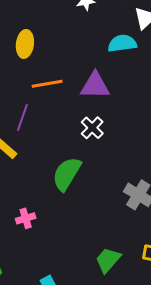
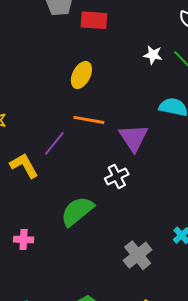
purple triangle: (95, 86) -> (134, 138), turned 36

